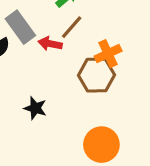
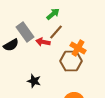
orange cross: (108, 54) -> (78, 48), turned -35

